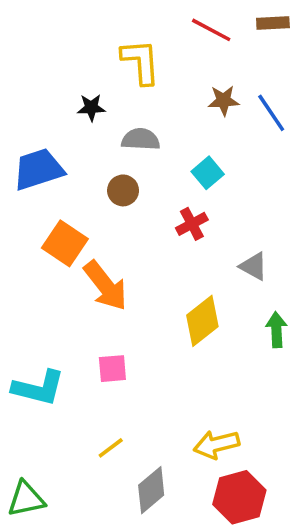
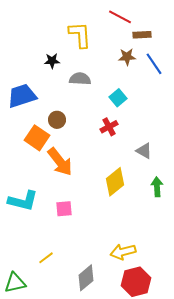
brown rectangle: (273, 23) -> (142, 35), moved
brown circle: (123, 190) -> (57, 120), moved
cyan L-shape: (38, 388) -> (23, 201), moved
yellow line: (111, 448) -> (46, 258), moved

